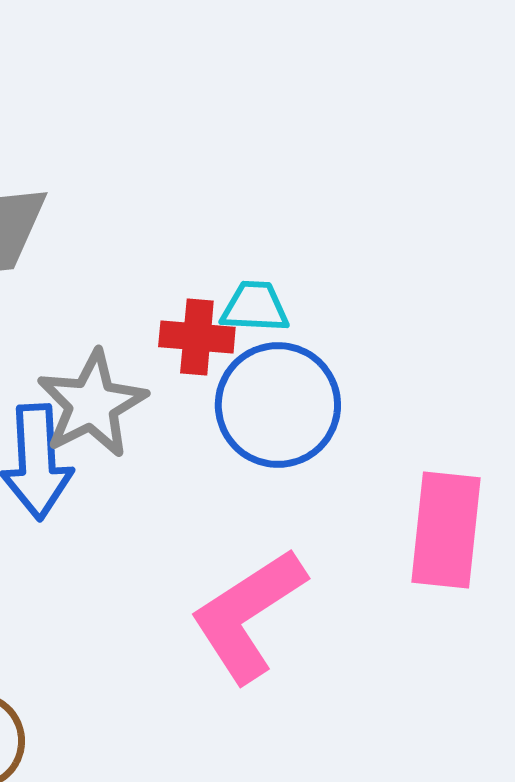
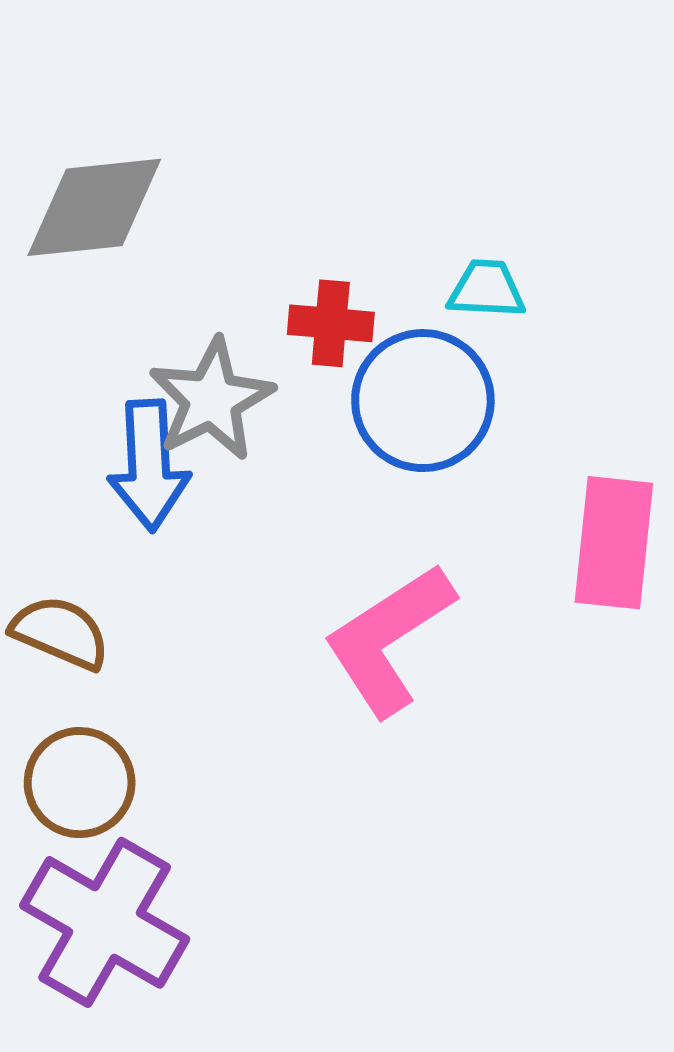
cyan trapezoid: (255, 307) -> (487, 289), moved

